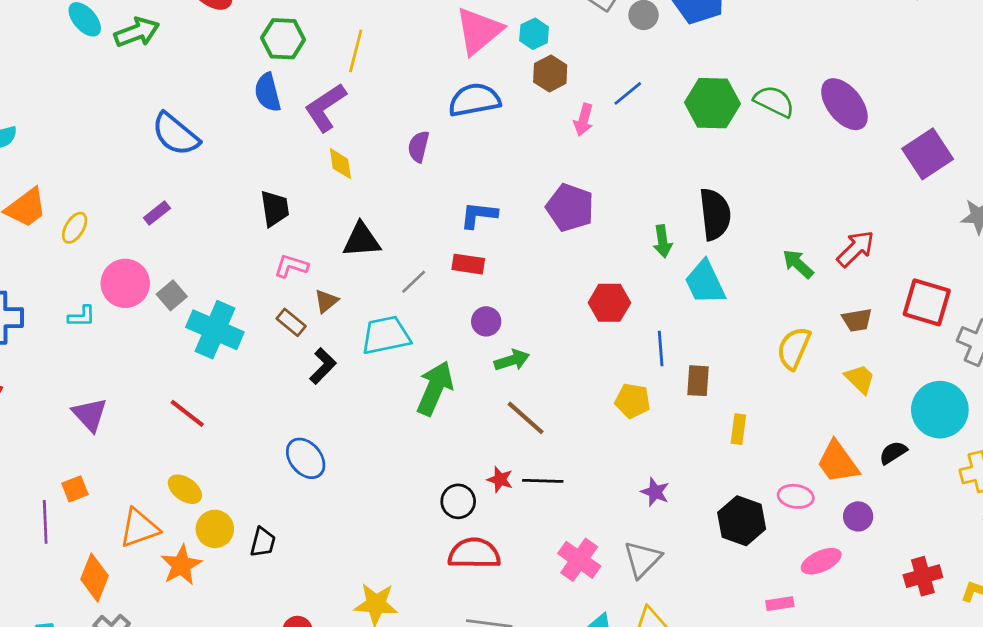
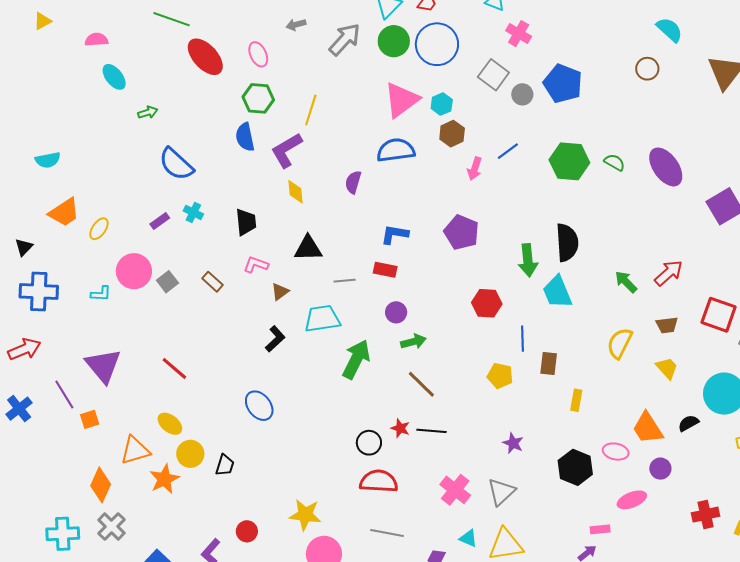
green arrow: (137, 32) -> (148, 112), moved, size x0.6
green semicircle: (774, 101) -> (614, 162), size x0.7
green arrow: (663, 241) -> (528, 260), size x1.4
gray line: (414, 282) -> (345, 281), turned 35
brown rectangle: (291, 322) -> (212, 282), moved
cyan cross: (215, 330) -> (193, 212), moved, size x0.5
purple triangle: (90, 415) -> (103, 366), size x1.4
purple line: (45, 522) -> (64, 394), moved, turned -32

